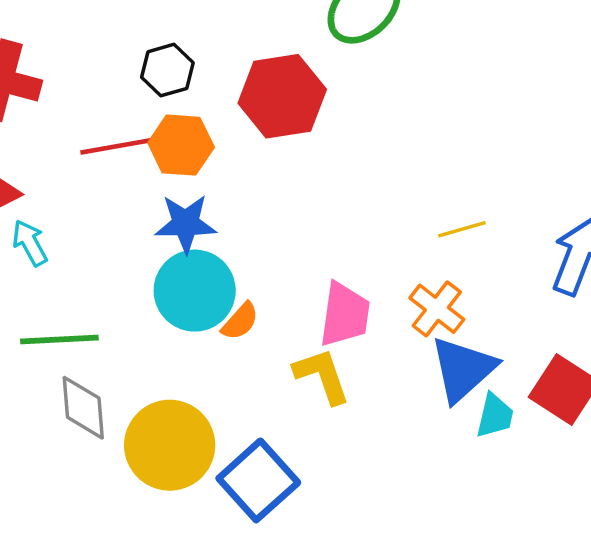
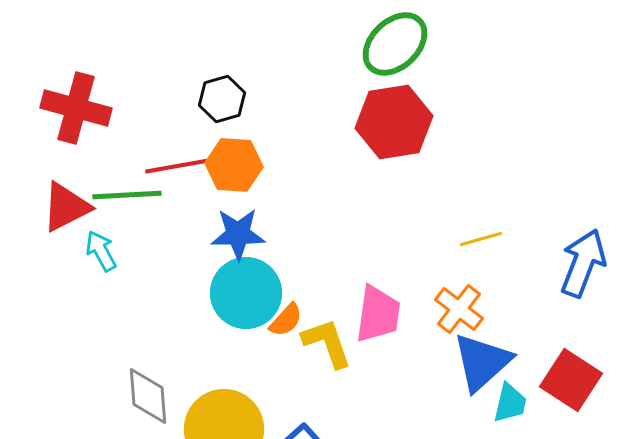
red hexagon: (282, 96) -> (394, 122), moved
green line: (59, 339) -> (127, 195), moved
yellow L-shape: (322, 376) -> (327, 343), moved

